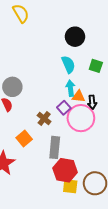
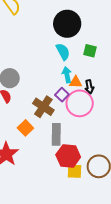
black circle: (75, 37) -> (67, 24), size x1.4
brown cross: (44, 119) -> (43, 107), size x1.5

